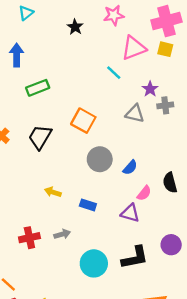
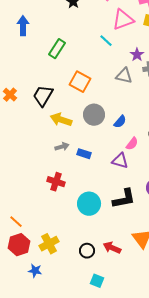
green rectangle: (38, 88) -> (57, 49), moved, turned -36
yellow arrow: (53, 192) -> (61, 120), moved, size x1.5
gray arrow: (62, 234) -> (62, 147), moved
red cross: (29, 238) -> (56, 182), moved, turned 30

